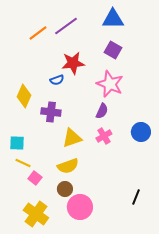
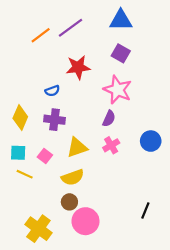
blue semicircle: (57, 80) -> (52, 91), moved
yellow diamond: (24, 96) -> (20, 118), moved
pink square: (35, 178) -> (45, 156), moved

